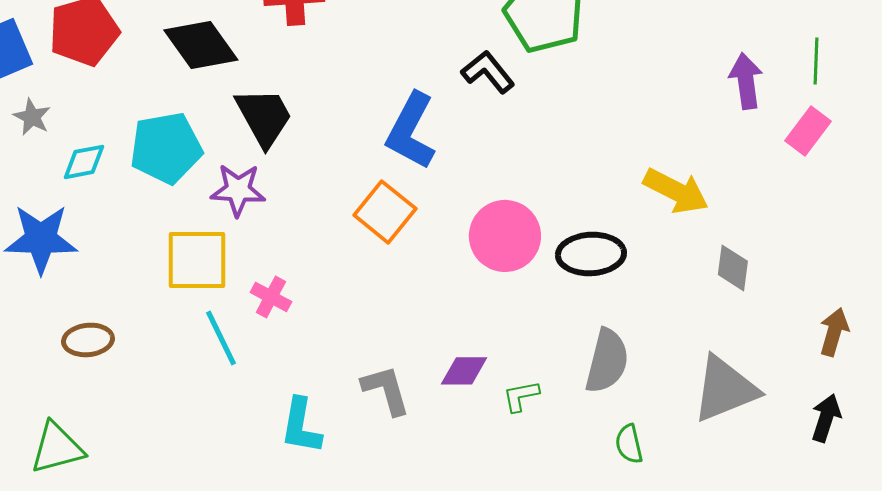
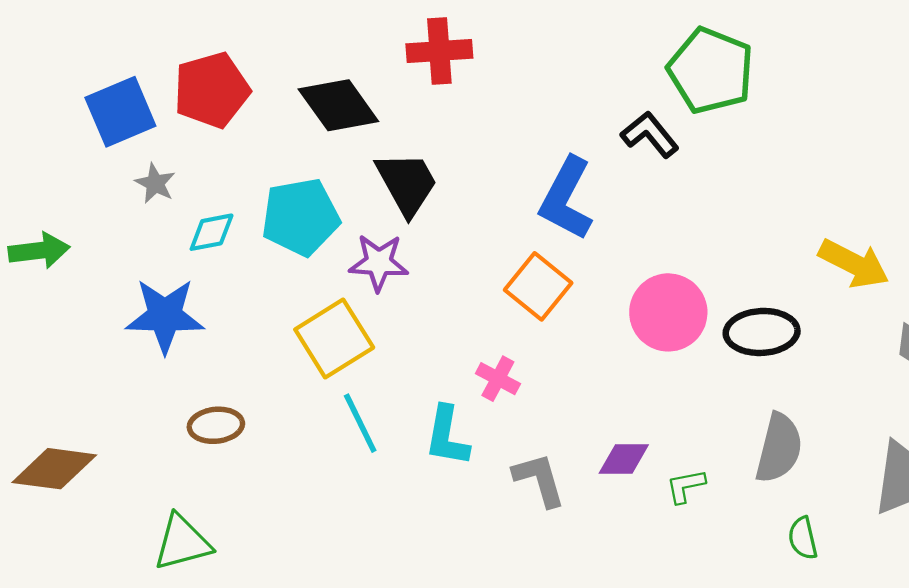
yellow square: (197, 260) -> (334, 338), turned -32
pink cross: (271, 297) -> (498, 379), moved
cyan L-shape: (301, 426) -> (447, 436), moved

